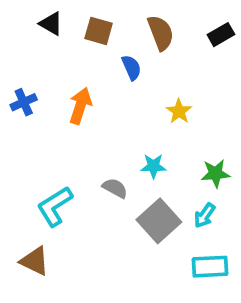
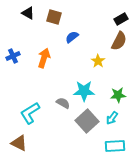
brown semicircle: (161, 33) -> (119, 41), moved, turned 48
blue semicircle: (131, 67) -> (72, 37), turned -104
cyan star: (153, 166) -> (84, 91), size x1.5

